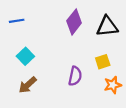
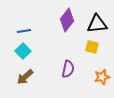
blue line: (17, 21) -> (24, 31), moved
yellow square: (103, 62) -> (92, 47), moved, turned 32

